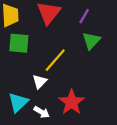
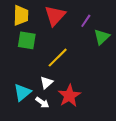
green triangle: (91, 41) -> (102, 37), moved
white triangle: (40, 82) -> (46, 83), moved

